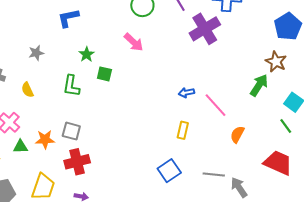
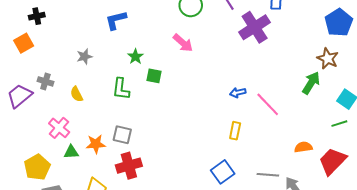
green line: (286, 126) -> (339, 124), turned -70
orange semicircle: (237, 134) -> (303, 147), moved, turned 54
red trapezoid: (278, 163) -> (333, 161), turned -68

